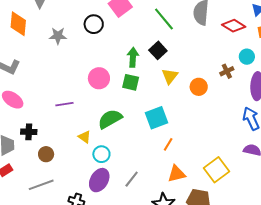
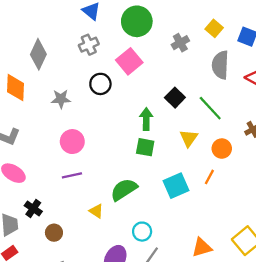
green line: (164, 19) -> (210, 108), moved
black square: (158, 50) -> (175, 98), moved
pink circle: (99, 78) -> (72, 142), moved
black cross: (29, 132) -> (33, 208), turned 35
orange line: (168, 144) -> (209, 177), moved
cyan circle: (101, 154) -> (142, 232), moved

